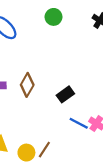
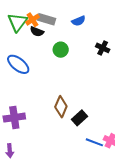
brown diamond: (27, 85) -> (61, 107), moved

